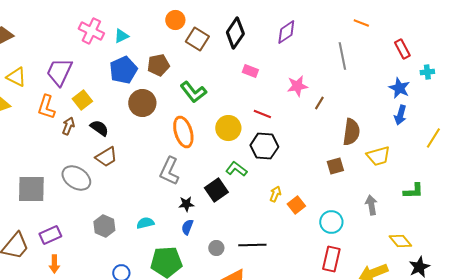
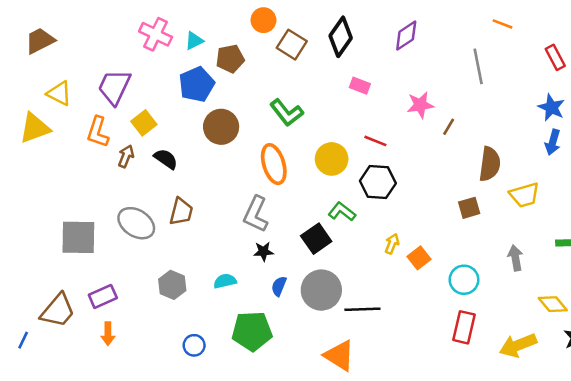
brown pentagon: (158, 65) -> (230, 59), moved
brown trapezoid: (106, 157) -> (181, 212), moved, turned -45
black star: (186, 204) -> (263, 251), moved
gray circle: (216, 248) -> (321, 290), moved, size x2.0

